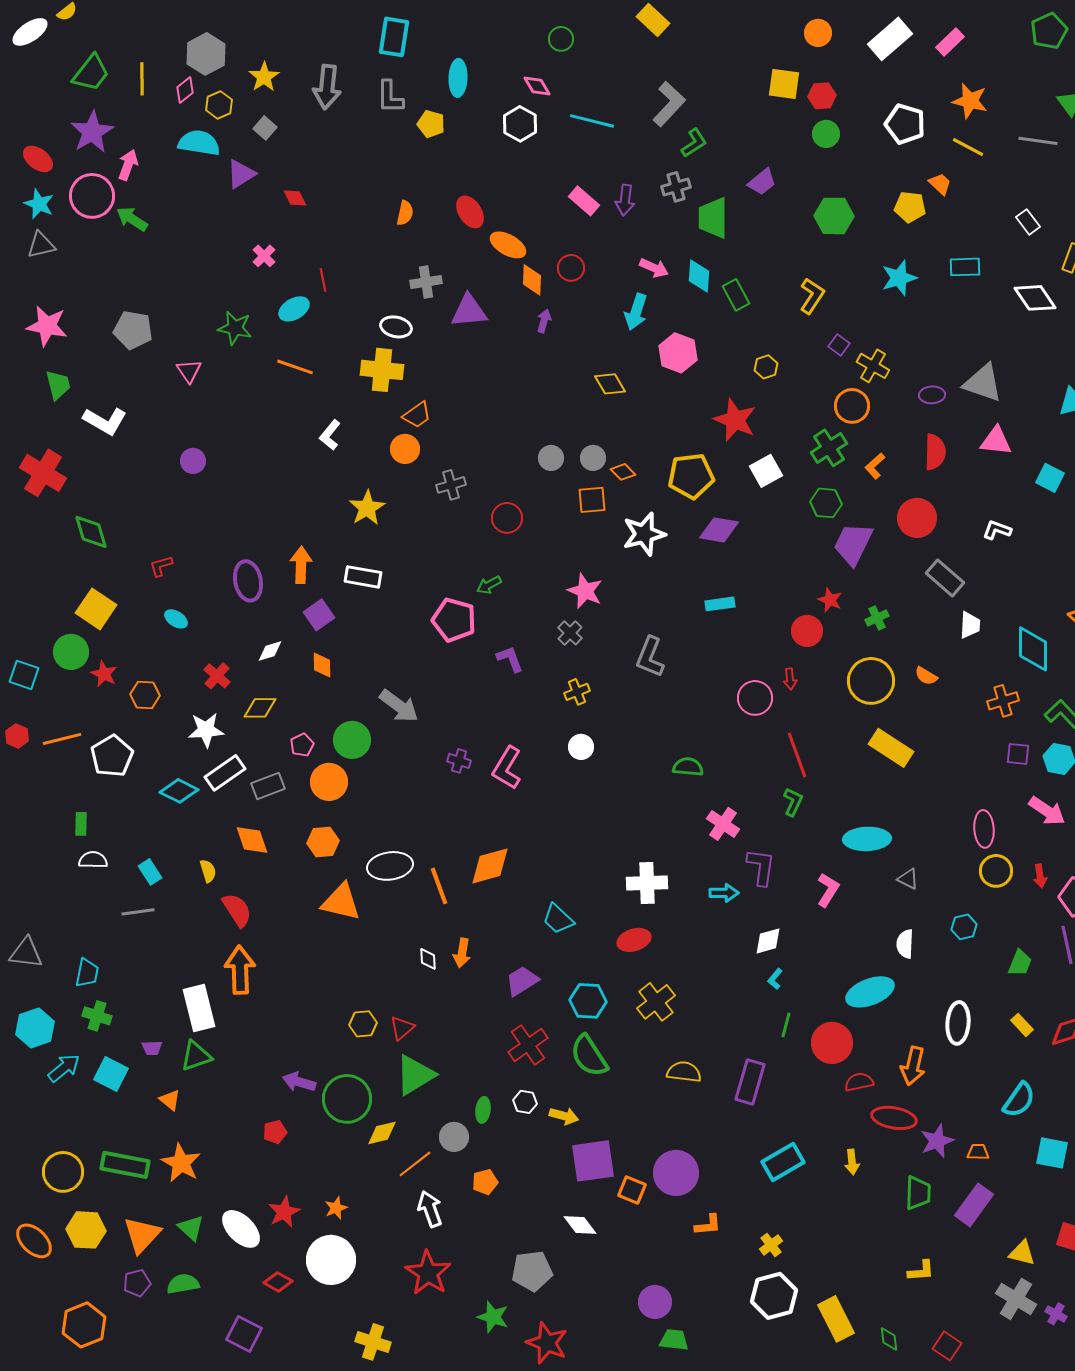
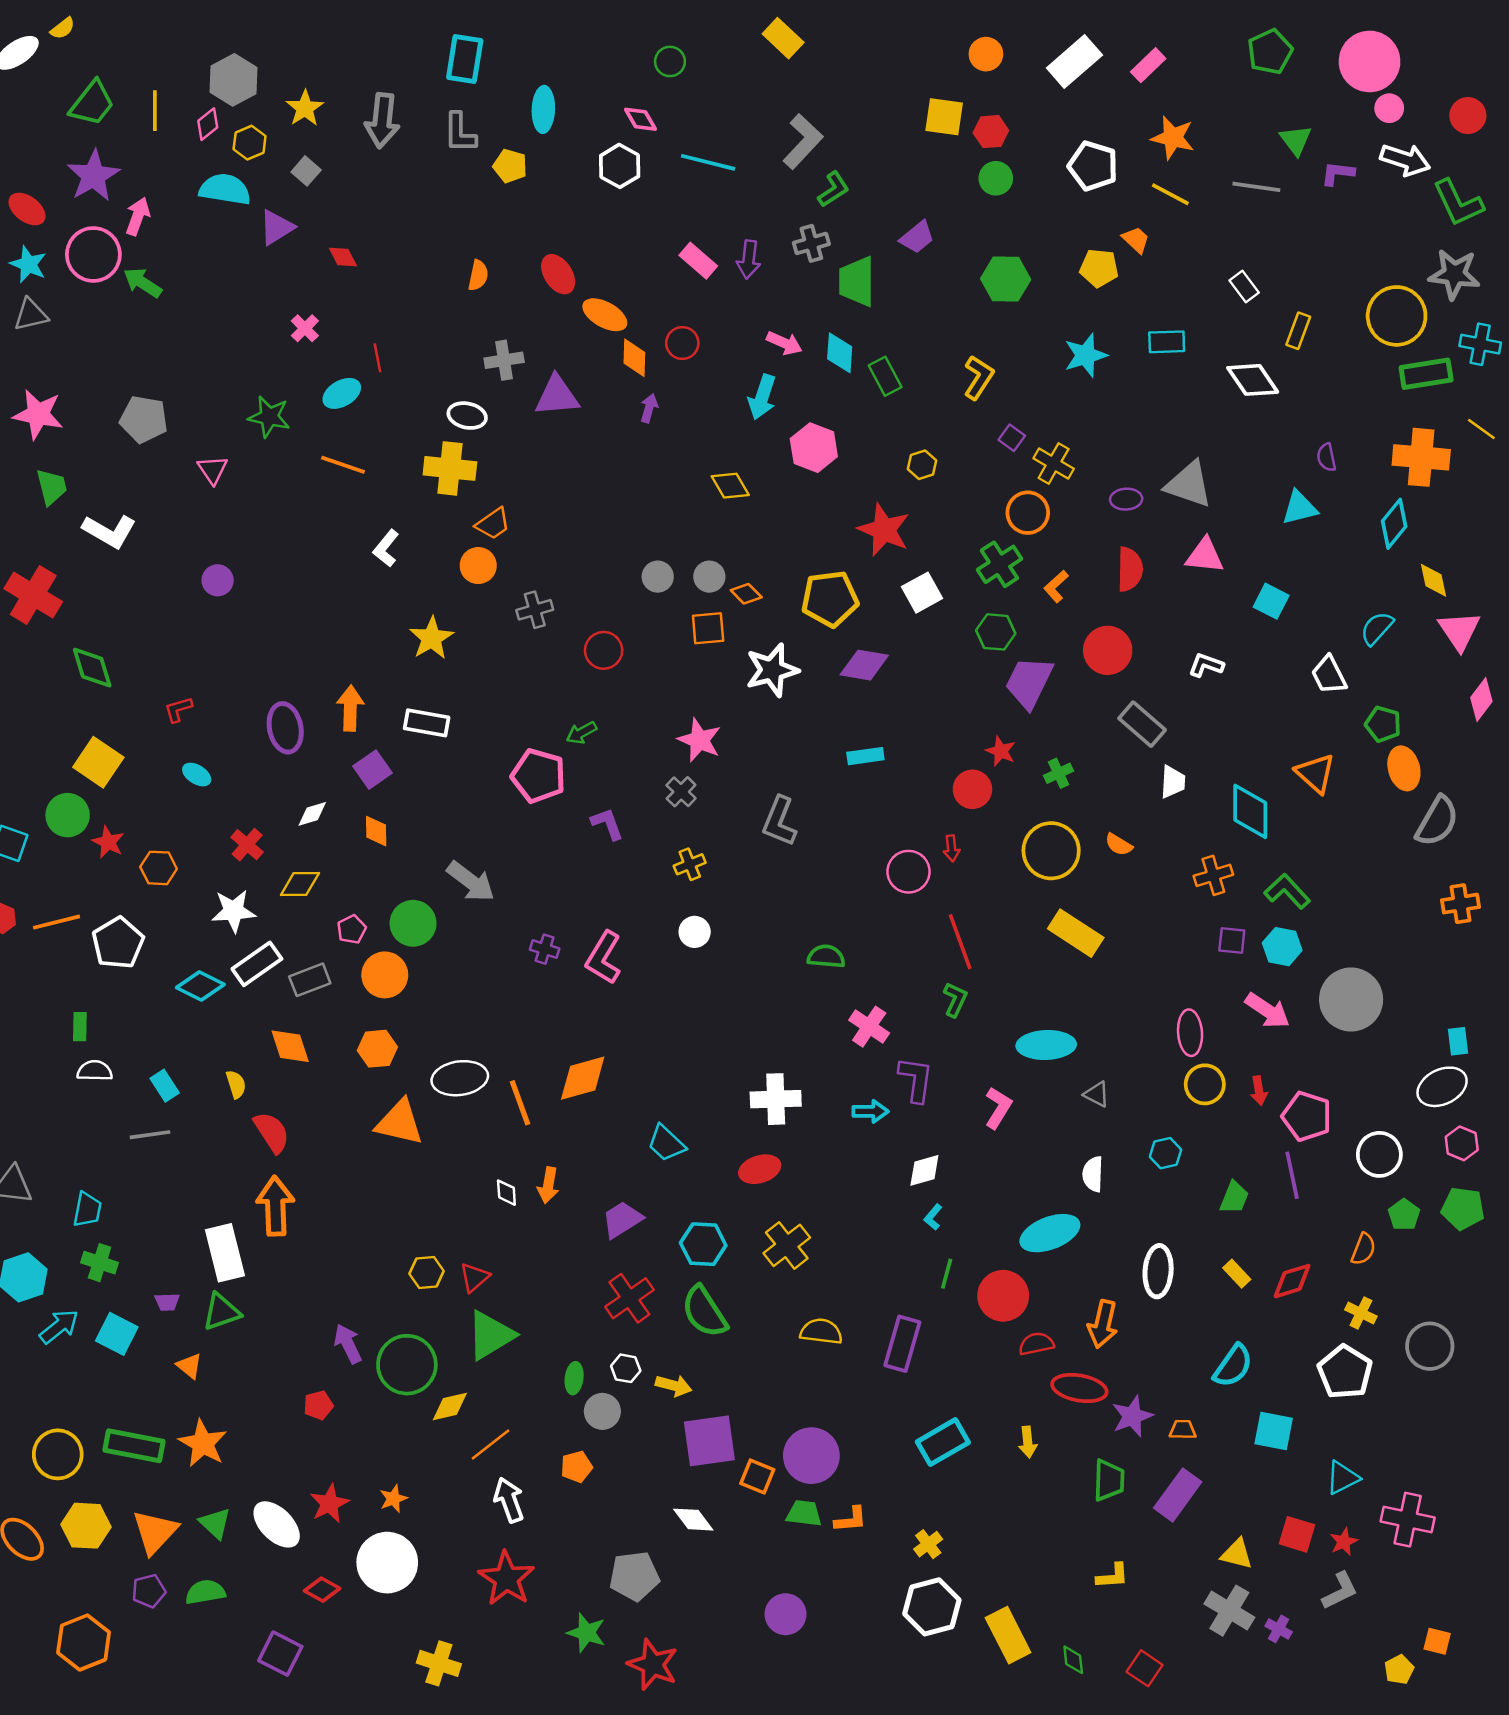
purple arrow: (299, 1082) -> (348, 1344), turned 48
gray circle: (454, 1137) -> (602, 1411), moved
green trapezoid: (674, 1340) -> (804, 1513), moved

